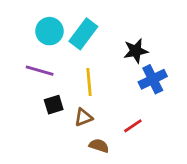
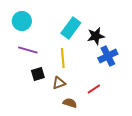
cyan circle: (49, 31) -> (22, 21), moved
cyan rectangle: (83, 34) -> (71, 28), moved

